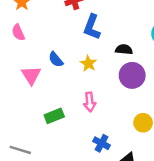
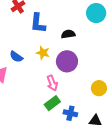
purple circle: (132, 75) -> (67, 61), moved
green rectangle: (54, 116) -> (52, 103), moved

